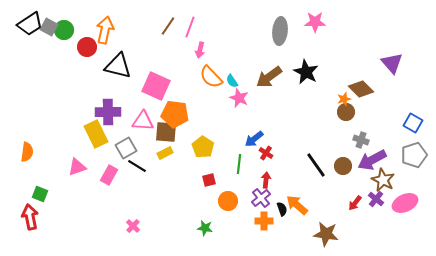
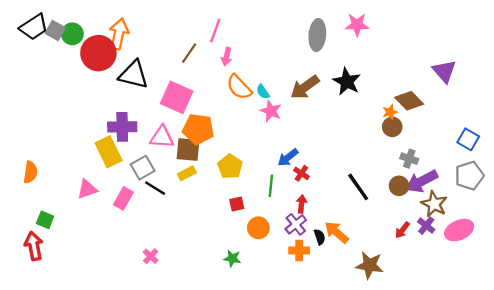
brown line: (168, 26) -> (189, 53), moved
red circle: (87, 47) -> (98, 53), size x1.6
brown circle: (343, 166) -> (399, 186), moved

